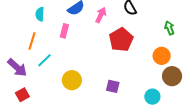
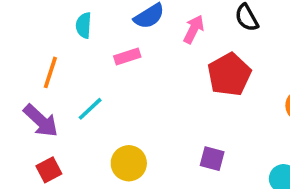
pink rectangle: (64, 31) -> (127, 57), turned 56
orange line: (32, 41) -> (50, 72), moved
yellow circle: (72, 80) -> (129, 163), moved

